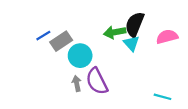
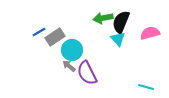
green arrow: (115, 32) -> (103, 18), moved
gray arrow: (77, 83) -> (69, 66), moved, turned -40

